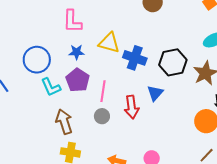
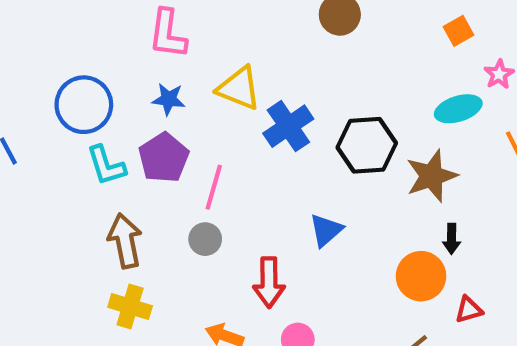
blue cross: (135, 58) -> (288, 126), turned 30
blue triangle: (155, 93) -> (326, 230), moved
red arrow: (132, 107) -> (269, 282), moved

